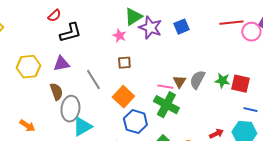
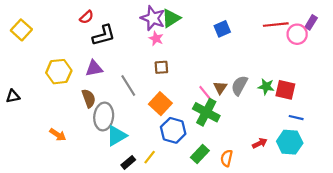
purple star: (150, 28) -> (153, 18), moved
pink line: (165, 87) -> (205, 93), turned 42

